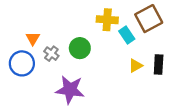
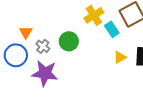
yellow cross: (107, 20) -> (94, 15), turned -36
purple star: (70, 90) -> (45, 73), moved

